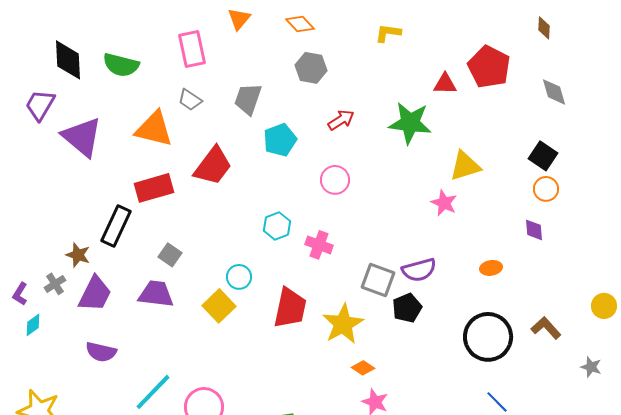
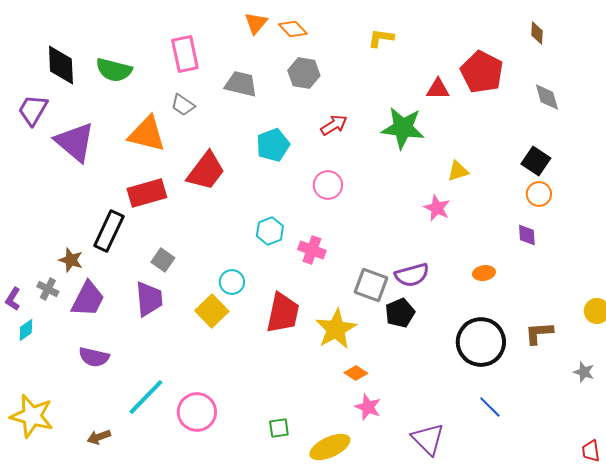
orange triangle: (239, 19) -> (256, 23), moved
gray trapezoid: (248, 99) -> (241, 84), moved, turned 84
yellow triangle: (465, 166) -> (458, 171), size x0.7
gray cross: (55, 284) -> (48, 289), turned -30
purple trapezoid: (156, 294) -> (149, 299), turned 78
brown L-shape: (546, 328) -> (539, 333), turned -52

